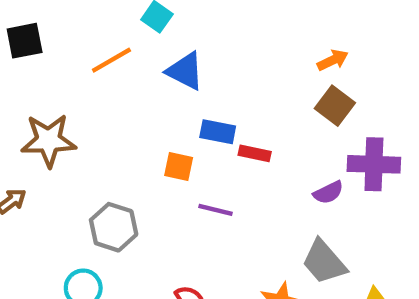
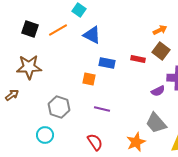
black square: (25, 41) -> (30, 29), moved, turned 30
red rectangle: (255, 153) -> (138, 59), moved
purple line: (216, 210) -> (102, 109), moved

